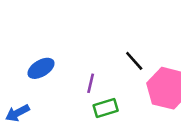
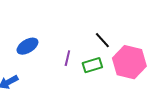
green rectangle: (106, 108) -> (92, 65), moved

